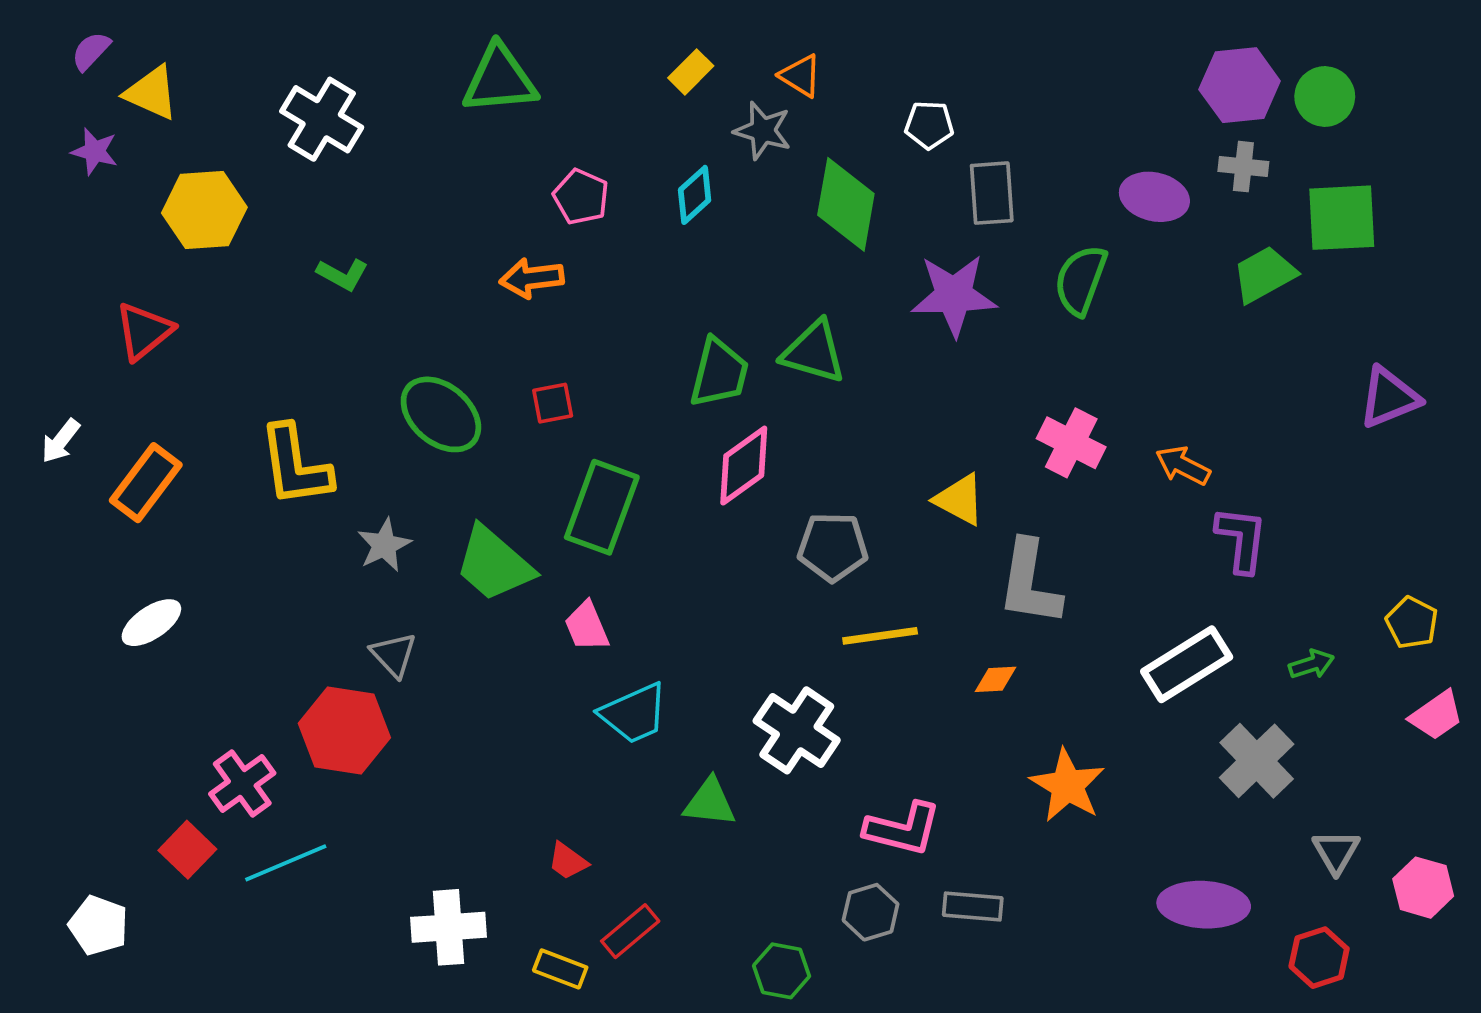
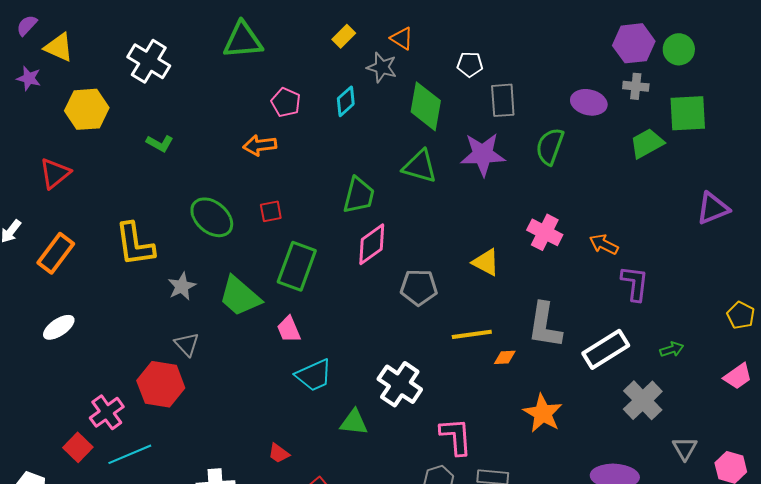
green triangle: (814, 352) -> (420, 166), moved
gray L-shape: (1030, 583) -> (545, 325), moved
yellow pentagon: (1412, 623) -> (741, 315), moved
yellow line: (880, 636) -> (472, 334), moved
pink L-shape: (903, 829) -> (456, 436), turned -108

